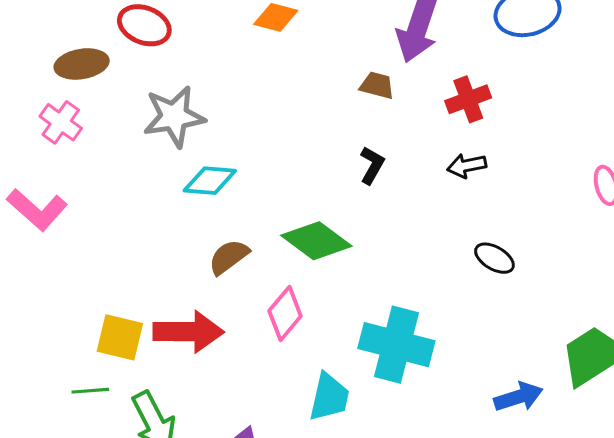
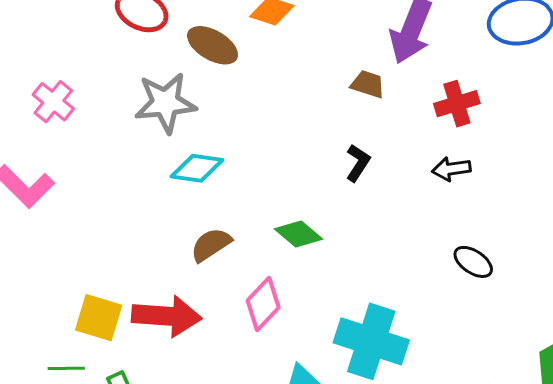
brown ellipse: (82, 64) -> (213, 45), moved, turned 36
green diamond: (316, 241) -> (299, 234), size x0.7

